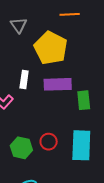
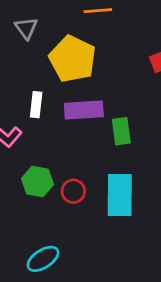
green hexagon: (21, 148) -> (37, 182), moved

